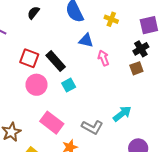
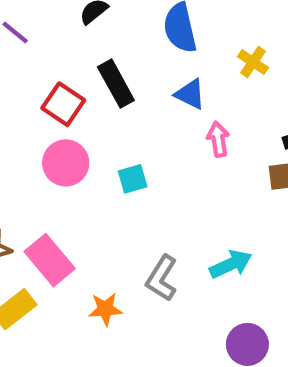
black rectangle: (56, 61) -> (116, 84), moved
pink rectangle: (52, 123) -> (50, 260), moved
gray L-shape: (92, 127) -> (162, 278), turned 80

